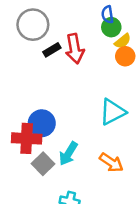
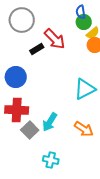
red arrow: (75, 49) -> (55, 39), turned -35
black rectangle: (52, 50) -> (37, 49), moved
blue circle: (42, 123) -> (16, 77), moved

